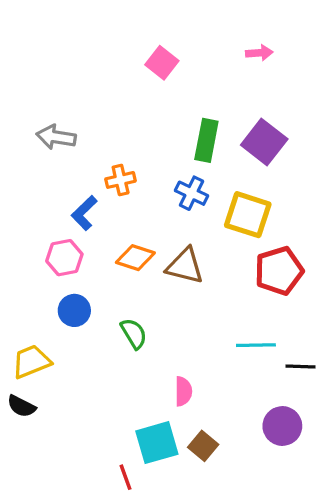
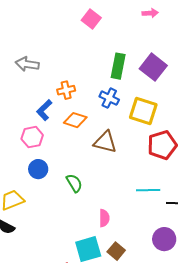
orange diamond: (135, 258) -> (75, 120), moved

